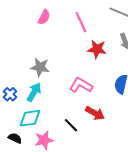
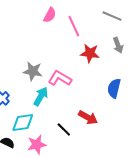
pink semicircle: (44, 17) -> (50, 15), moved
pink L-shape: (81, 85) -> (60, 78), moved
cyan arrow: (34, 92) -> (41, 96), moved

